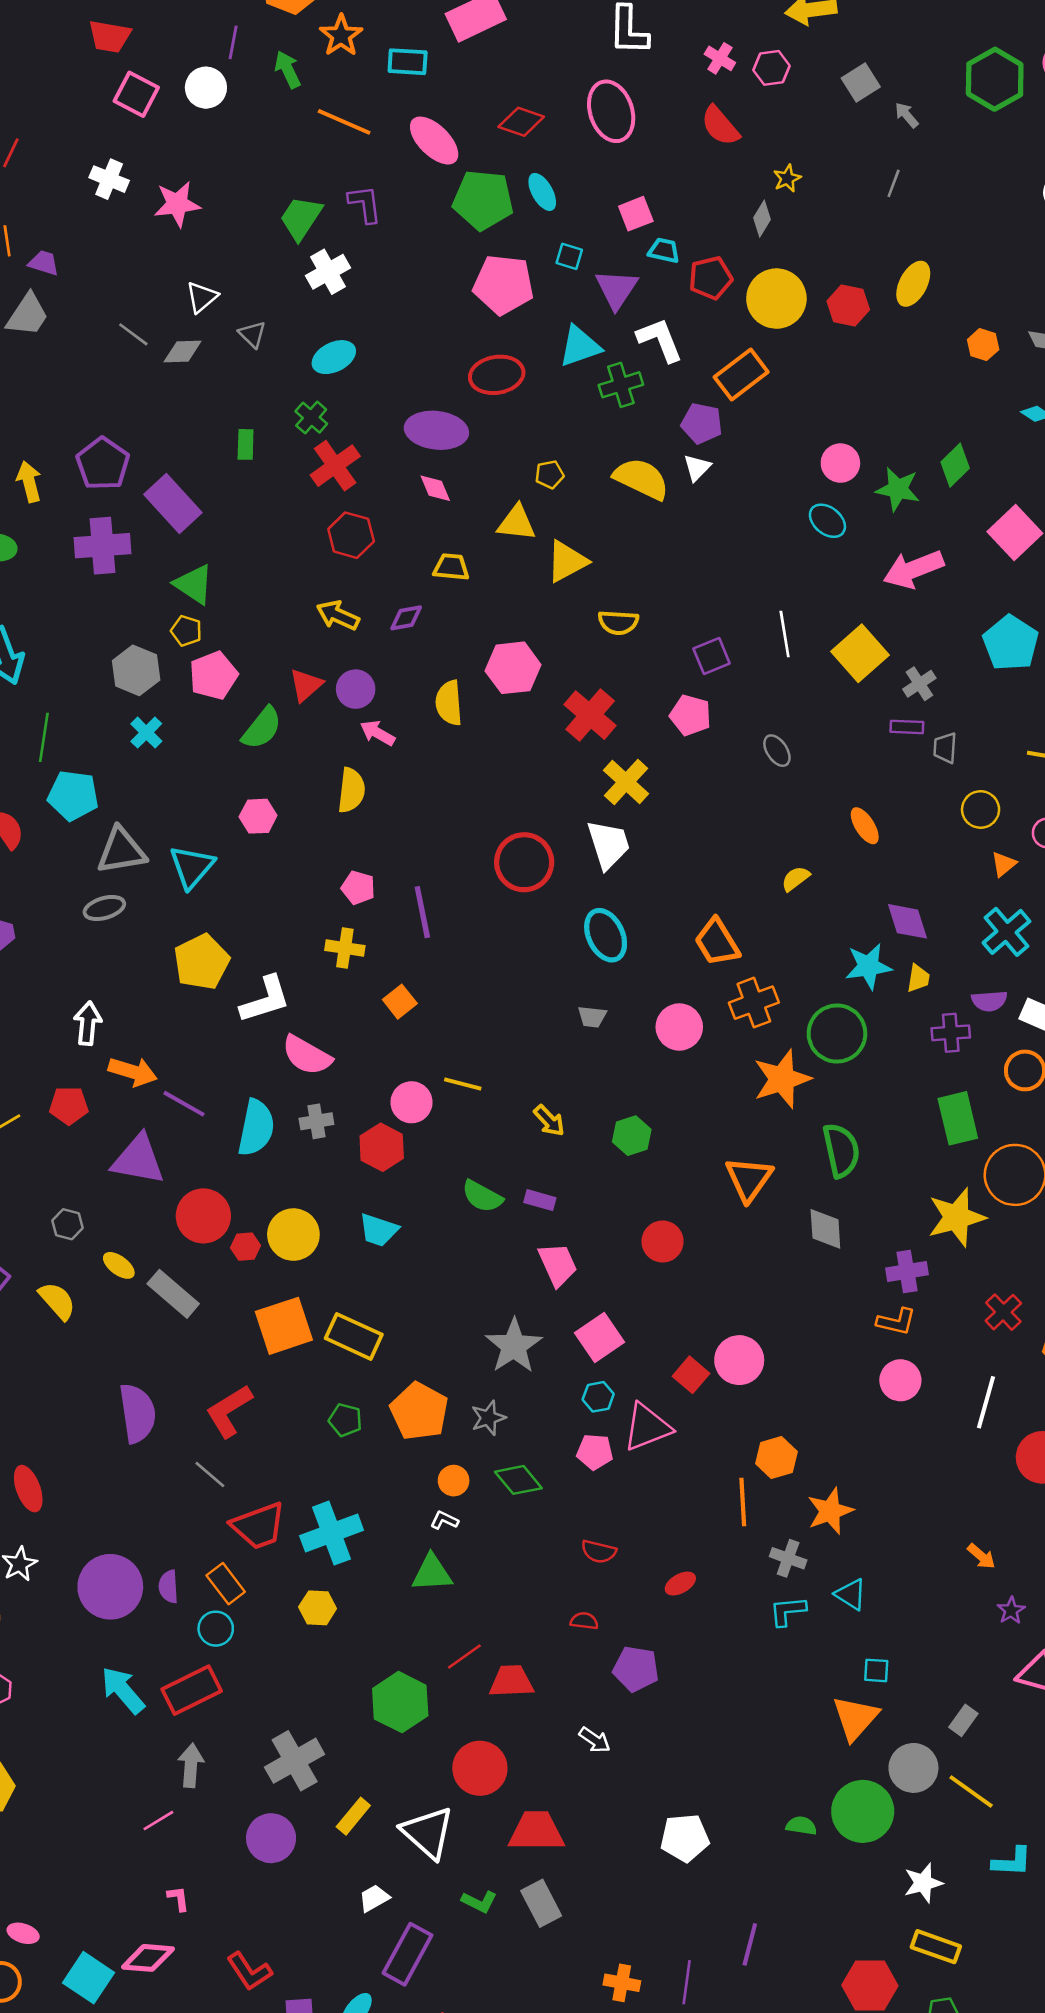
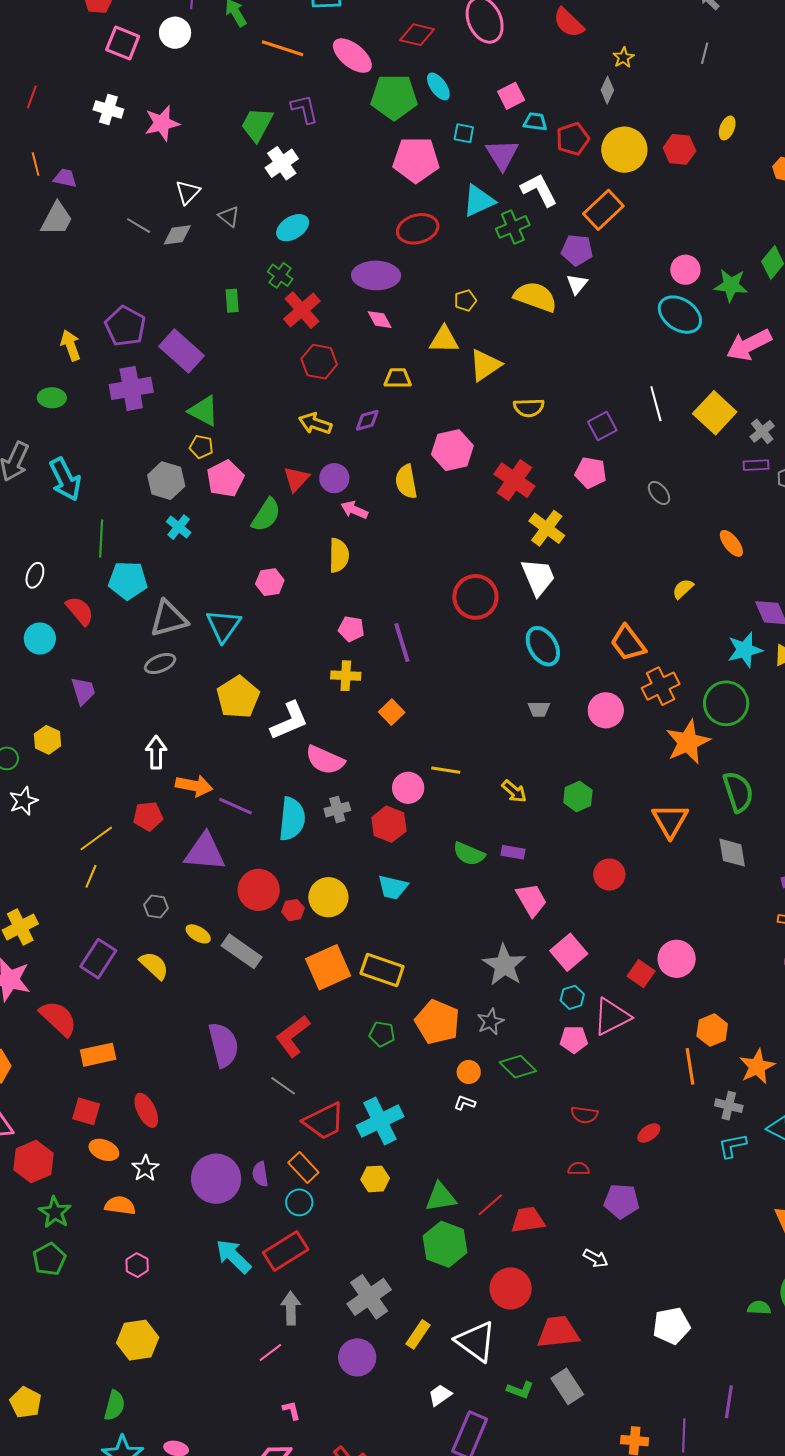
yellow ellipse: (913, 284) -> (727, 128), size x0.7
cyan ellipse: (827, 521) -> (680, 315), size x1.5
green triangle: (432, 1573) -> (441, 1197), moved

